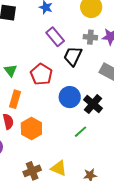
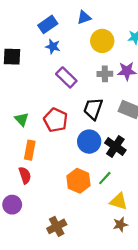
black trapezoid: (73, 56) -> (93, 109), moved
orange hexagon: (31, 128) -> (78, 181), moved
yellow triangle: (59, 168) -> (119, 201), moved

